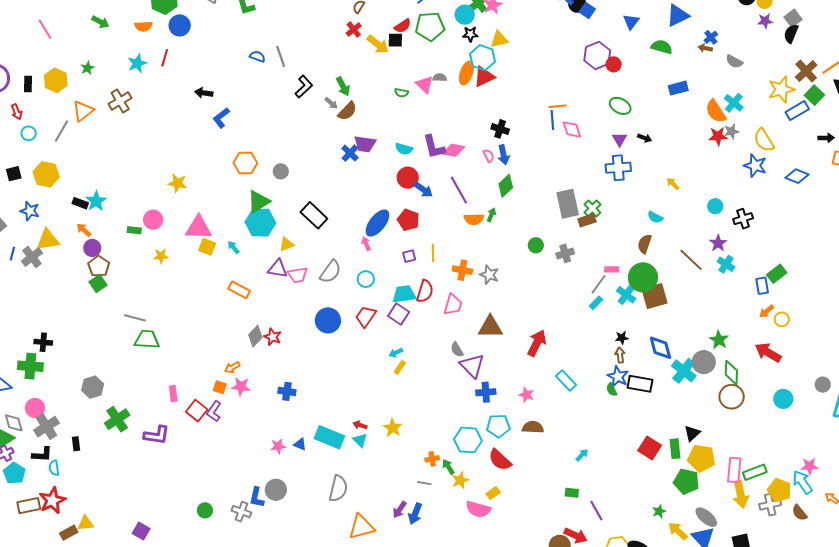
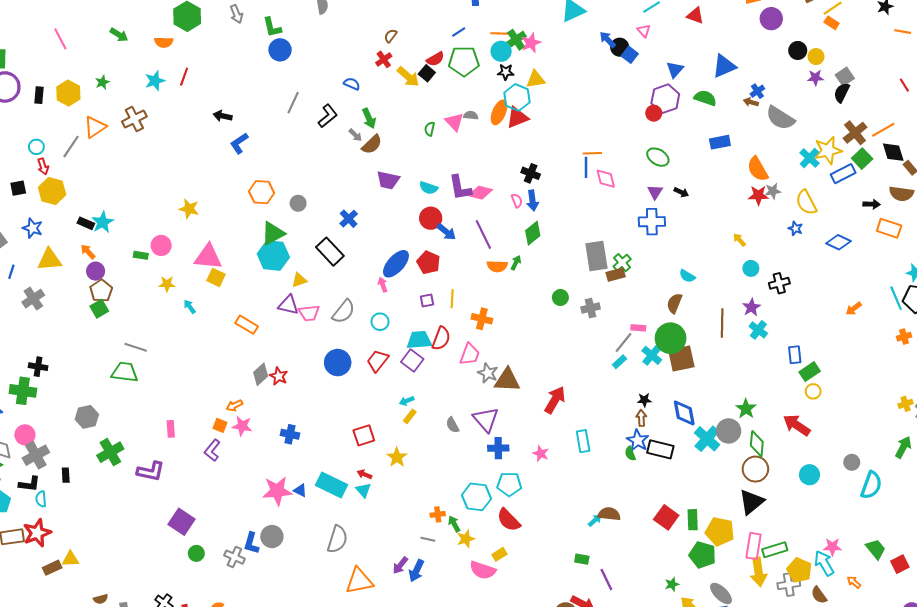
blue circle: (180, 25) -> (280, 50), moved
black square: (395, 40) -> (427, 73), turned 35
purple hexagon: (597, 55) -> (665, 99), moved
blue semicircle: (257, 56) -> (352, 84), moved
gray line: (281, 56) -> (293, 103), moved, turned 40
gray semicircle: (734, 61) -> (780, 118), size x1.6
green semicircle: (401, 93) -> (430, 129), turned 88
cyan cross: (734, 103) -> (809, 158), moved
red arrow: (17, 112) -> (43, 166), moved
blue cross: (350, 153) -> (349, 219), moved
blue star: (755, 166) -> (795, 228), size x0.6
yellow arrow: (673, 184) -> (739, 240), moved
cyan arrow: (233, 247) -> (190, 307), moved
gray cross: (32, 257) -> (33, 299), moved
brown line: (691, 260) -> (722, 323), turned 44
green rectangle: (777, 274) -> (810, 372), moved
gray star: (489, 275) -> (488, 373), moved
orange arrow: (767, 311) -> (854, 309), moved
green trapezoid: (147, 340) -> (125, 372), moved
gray semicircle: (457, 350) -> (452, 425), moved
cyan rectangle: (566, 380) -> (583, 441), turned 30
red square: (197, 411) -> (364, 435), moved, turned 30
brown semicircle: (533, 427) -> (609, 514), moved
yellow star: (393, 428) -> (397, 457), moved
black triangle: (692, 433) -> (751, 502), moved, size x1.5
pink star: (278, 446) -> (277, 491), size x1.8
purple square: (141, 531) -> (181, 522), moved, size x1.4

